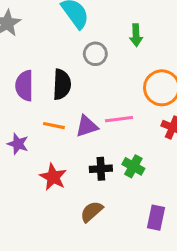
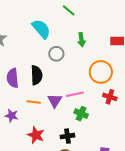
purple triangle: (87, 126) -> (55, 101), turned -35
green cross: (133, 166) -> (81, 114), moved
black cross: (101, 169) -> (67, 136), moved

